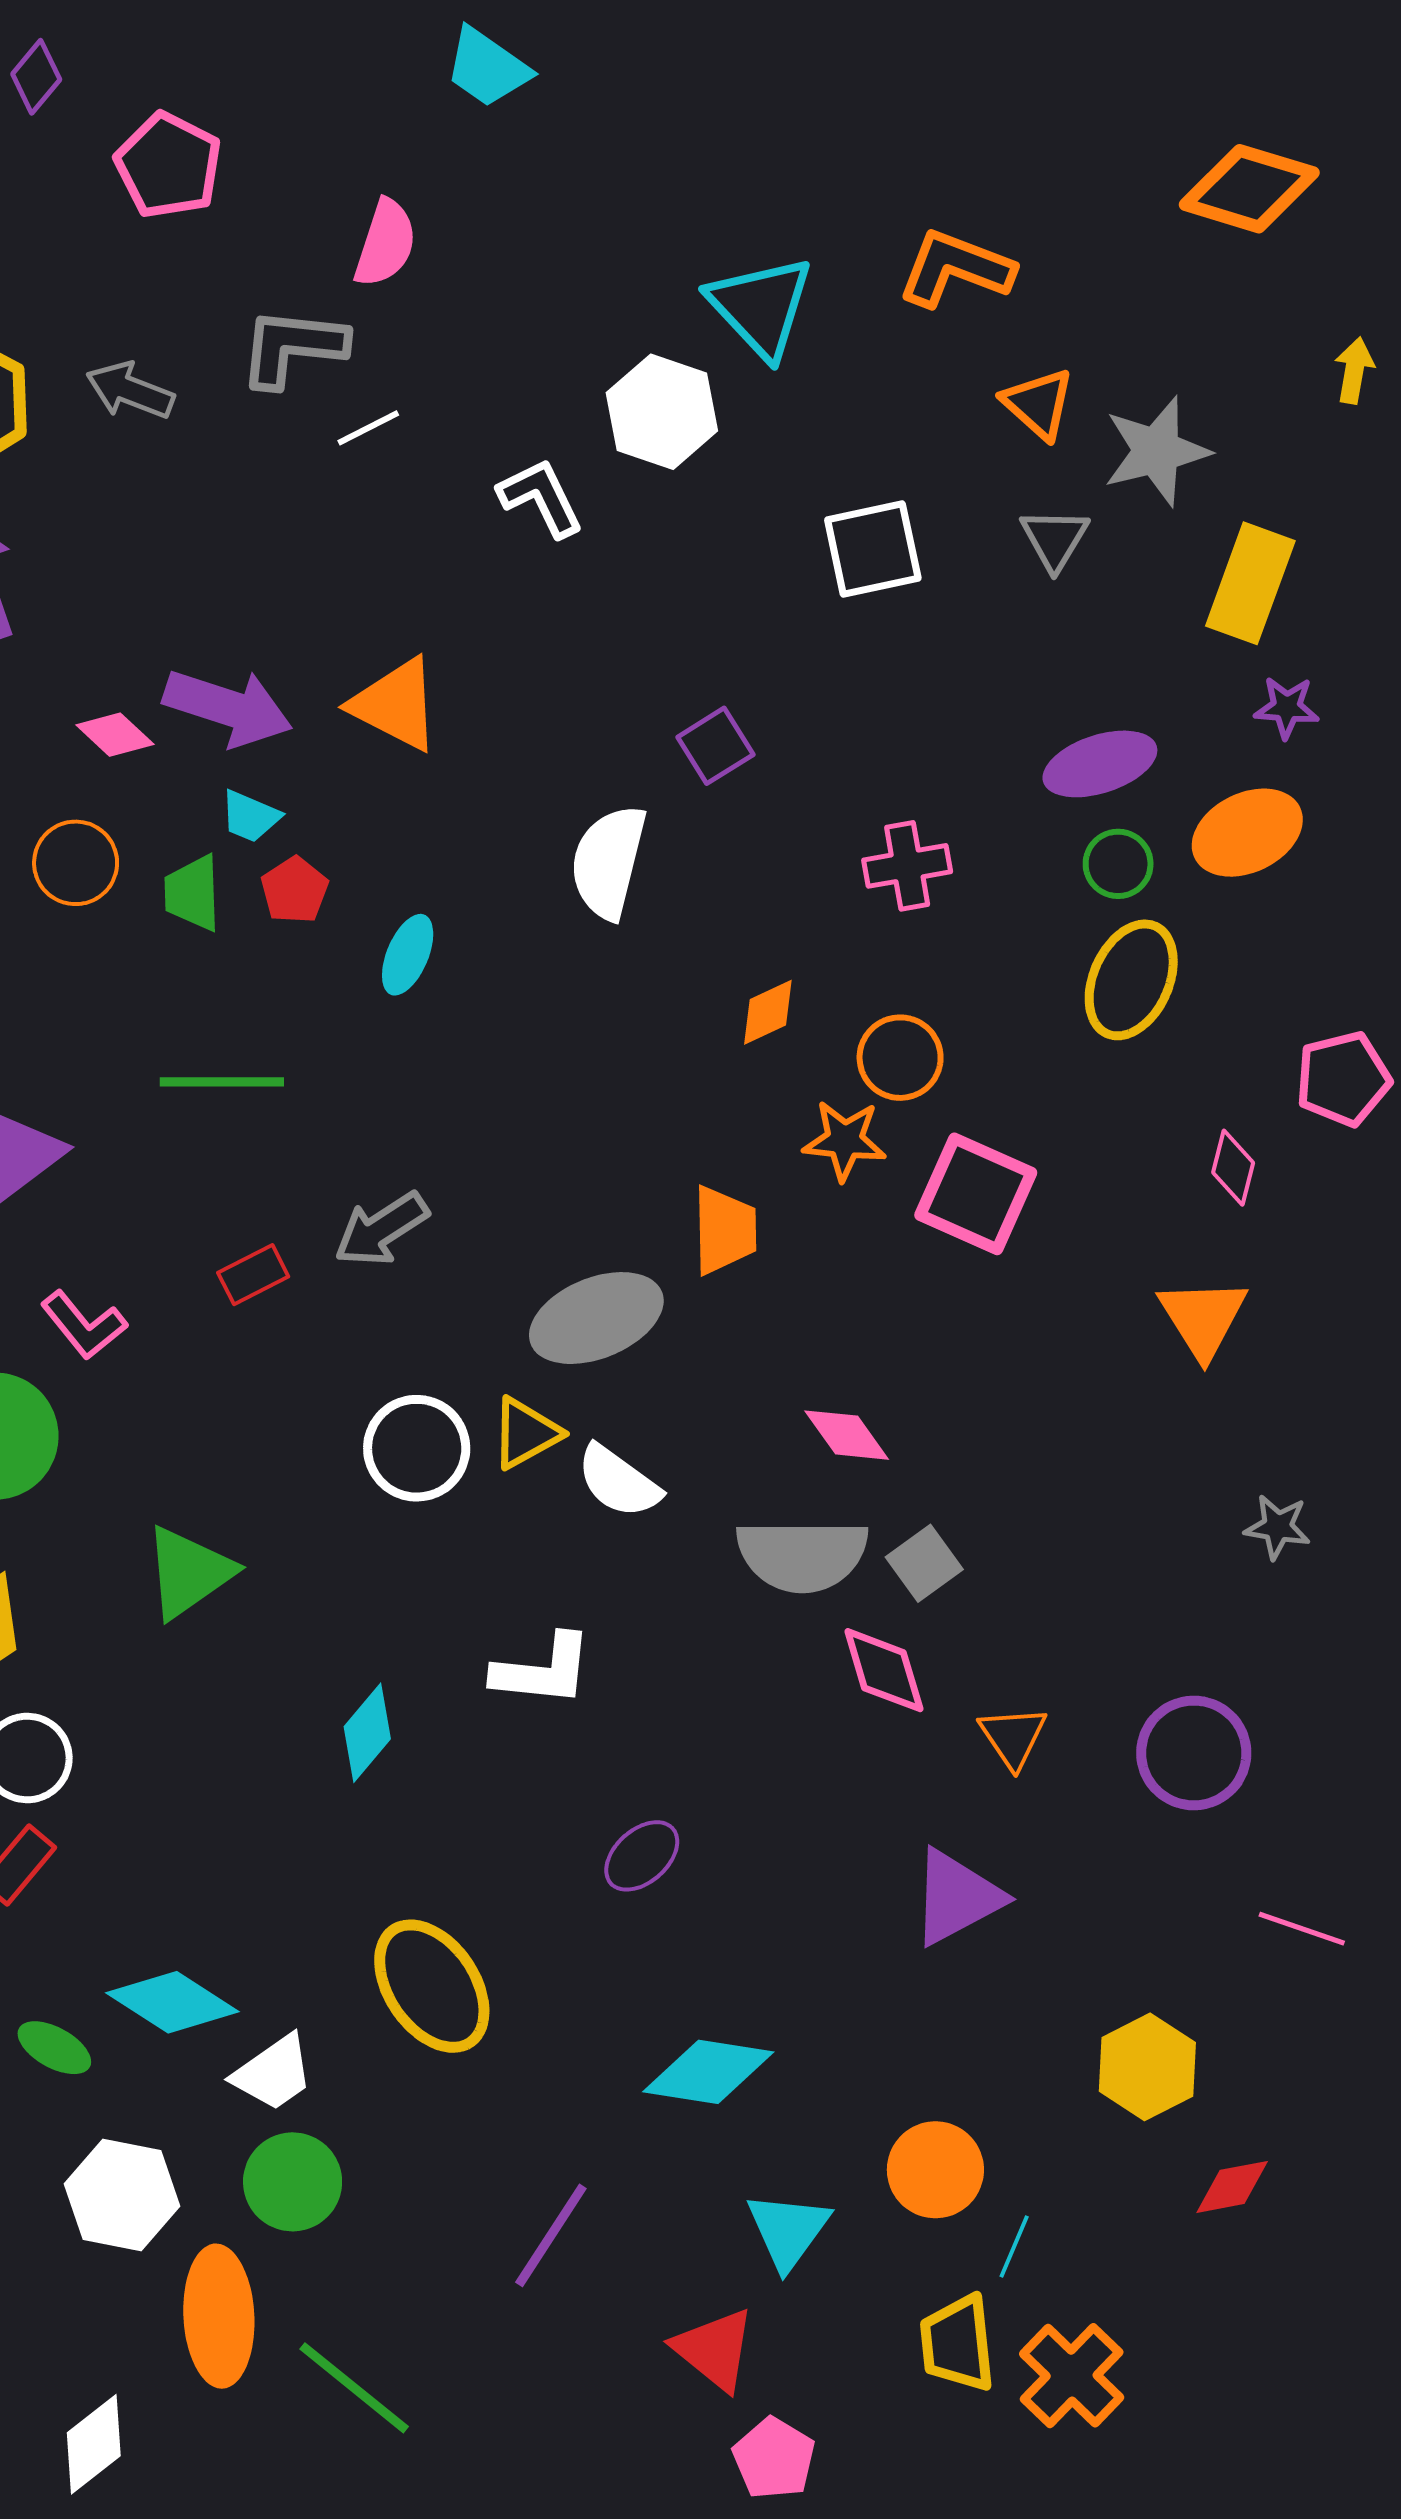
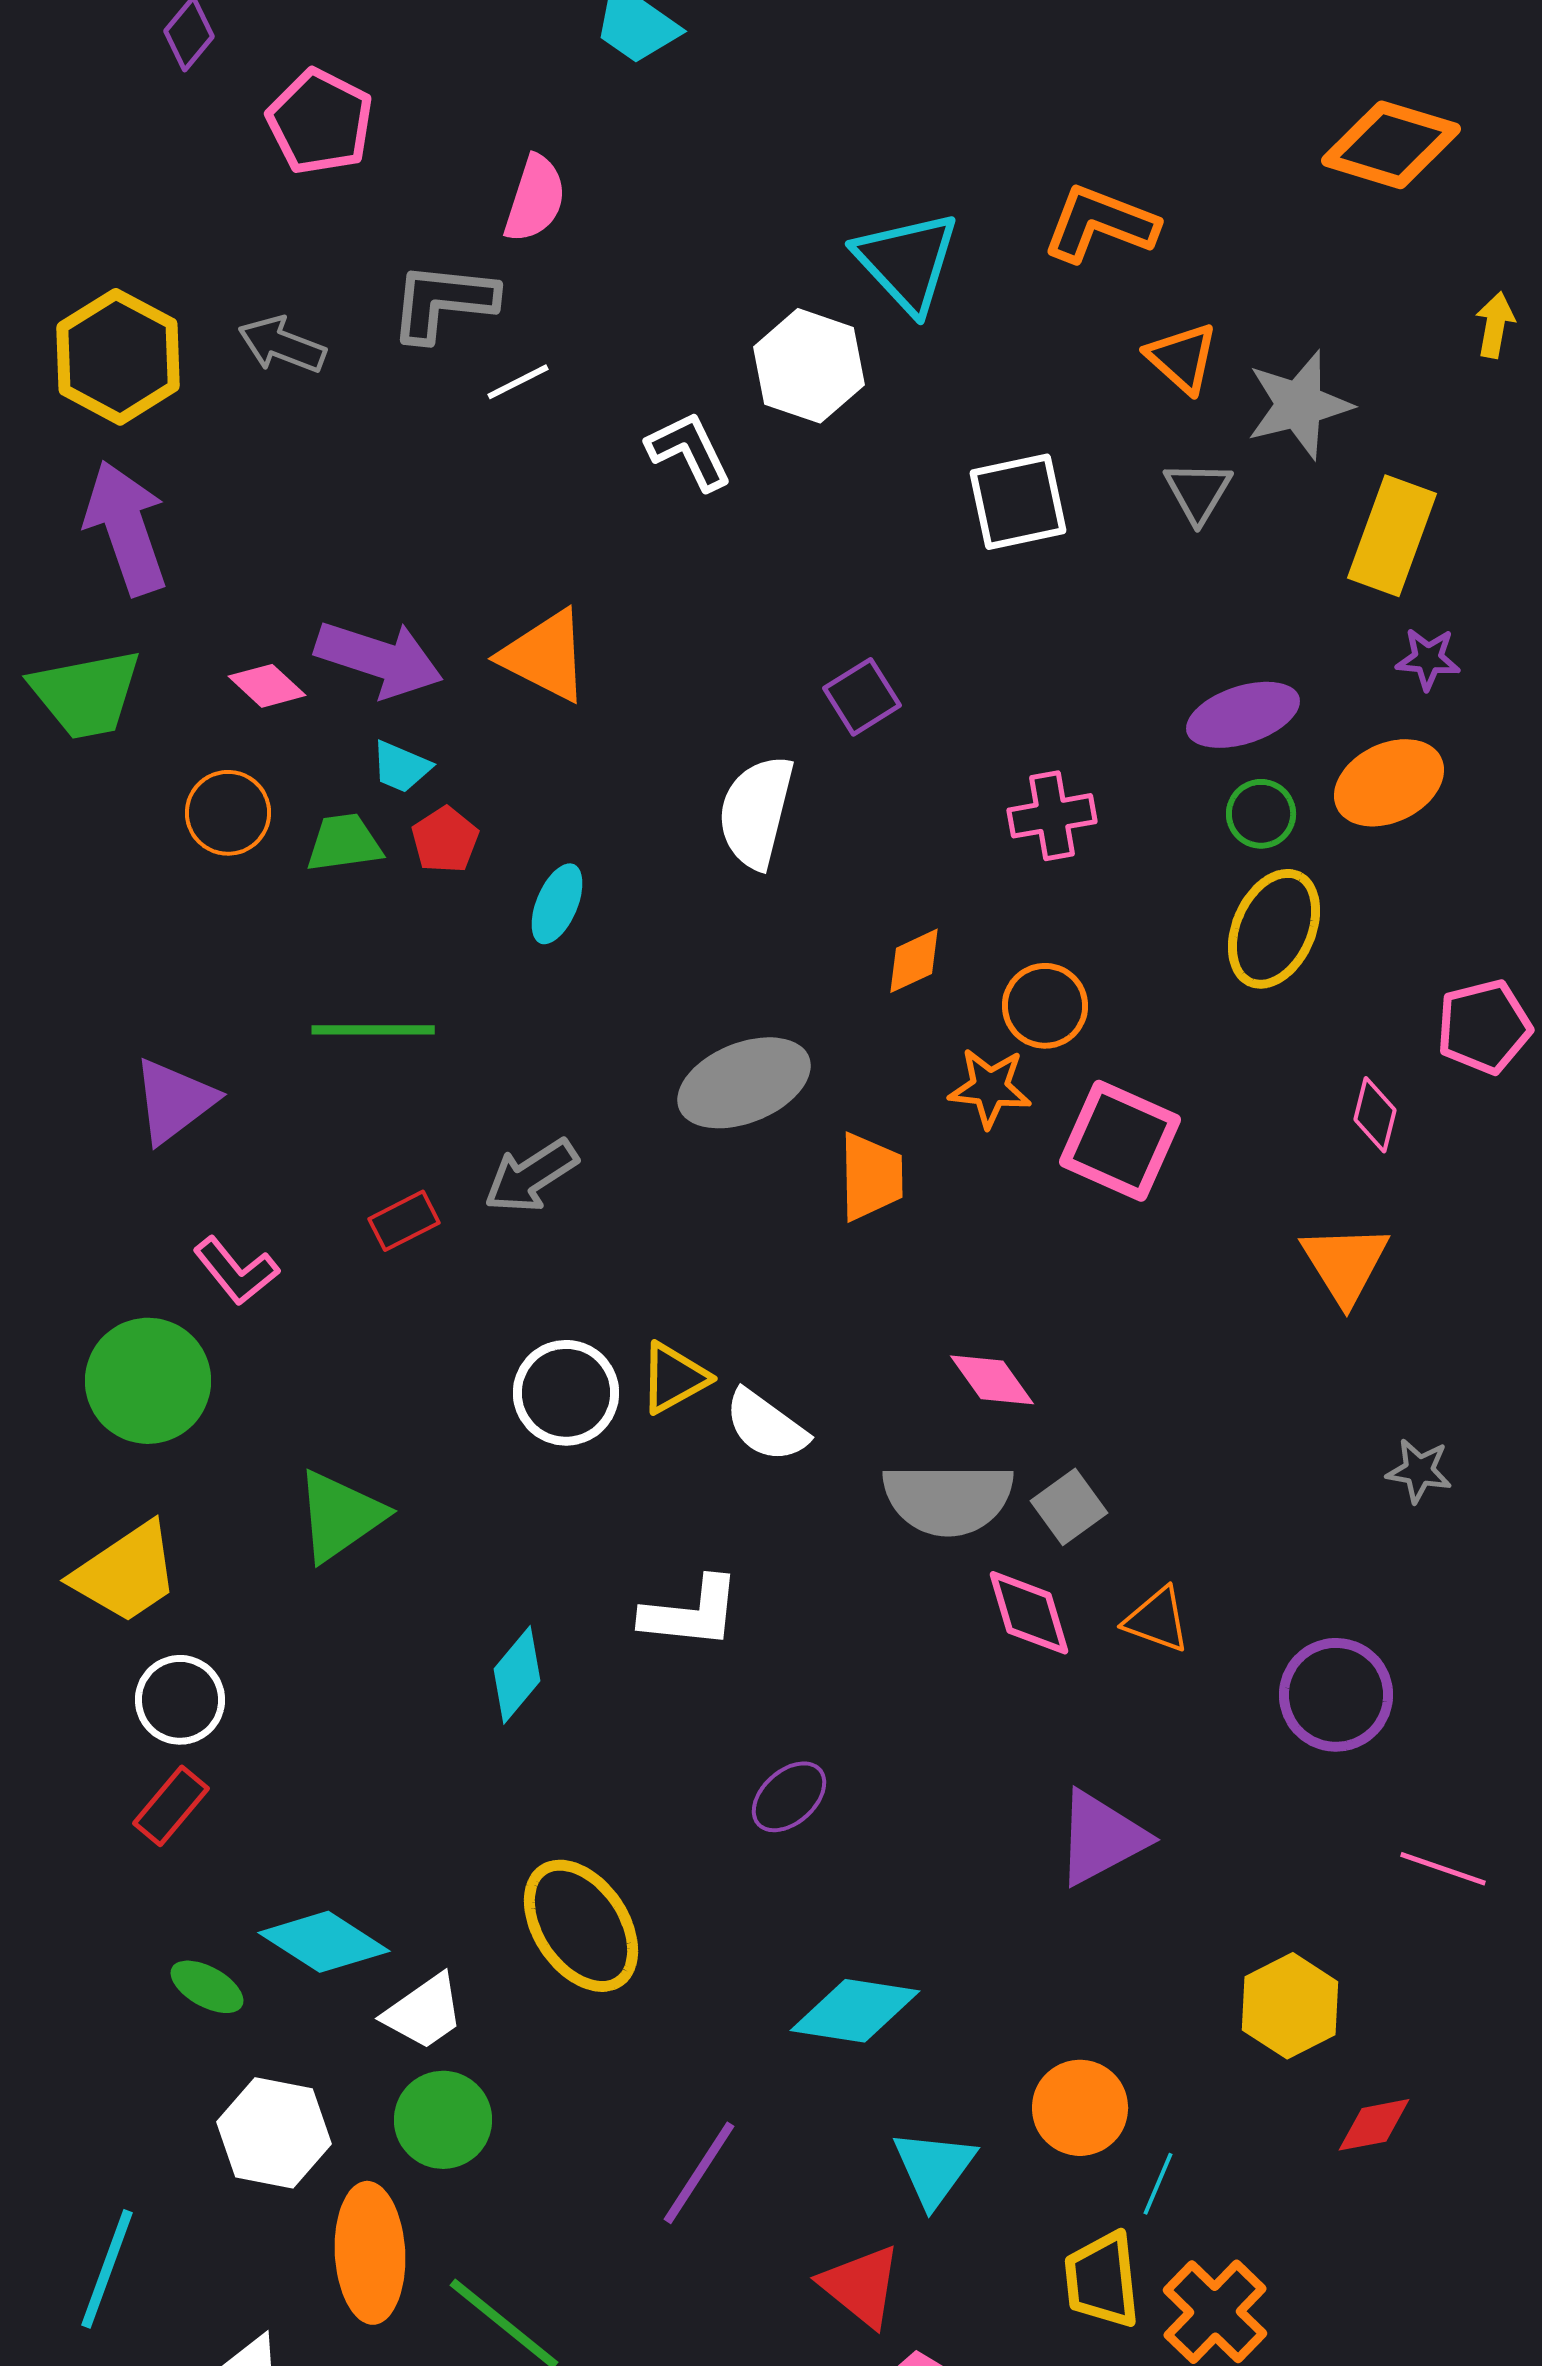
green trapezoid: (193, 893) -> (344, 843), turned 84
gray ellipse: (596, 1318) -> (744, 1083), moved
orange triangle: (1013, 1737) -> (1157, 1620), moved, turned -36

